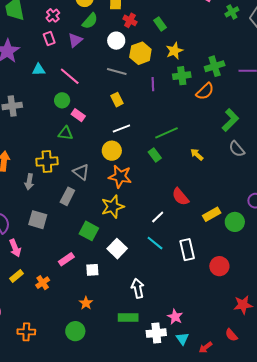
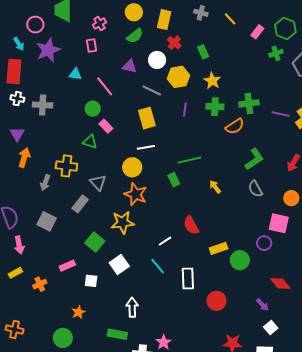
purple triangle: (75, 40) -> (130, 66), moved, turned 42
yellow star: (174, 51) -> (212, 81), turned -30
yellow rectangle: (117, 100) -> (147, 118), size x1.5

